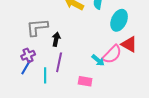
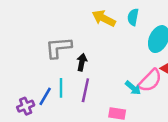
purple cross: (28, 55) -> (26, 106), moved
cyan line: (45, 75) -> (61, 88), moved

